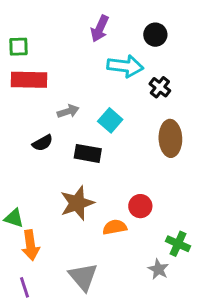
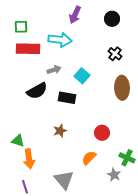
cyan arrow: (125, 66) -> (60, 40), moved
black semicircle: (43, 143) -> (37, 91), size x1.5
brown star: (77, 203) -> (60, 131), size x0.6
orange semicircle: (115, 227) -> (89, 158), moved, turned -35

